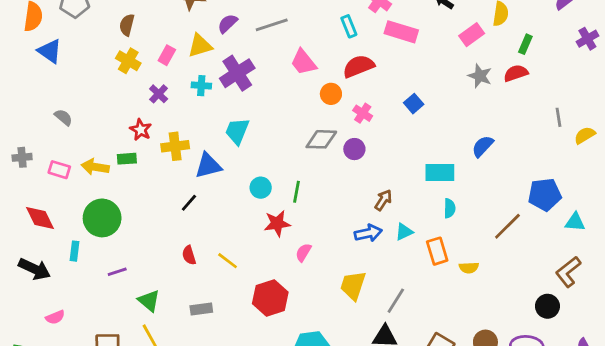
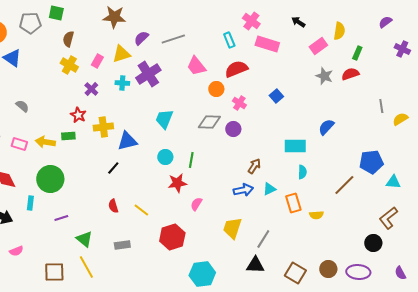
purple cross: (587, 39) -> (402, 49), turned -35
cyan trapezoid: (237, 131) -> (164, 119), moved

